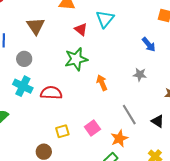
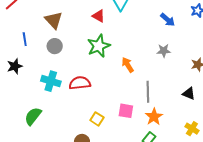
gray circle: (24, 59) -> (55, 46), moved
gray line: (129, 115) -> (148, 92), moved, turned 40
pink square: (92, 128) -> (126, 111), turned -35
yellow square: (62, 131) -> (97, 119), turned -32

